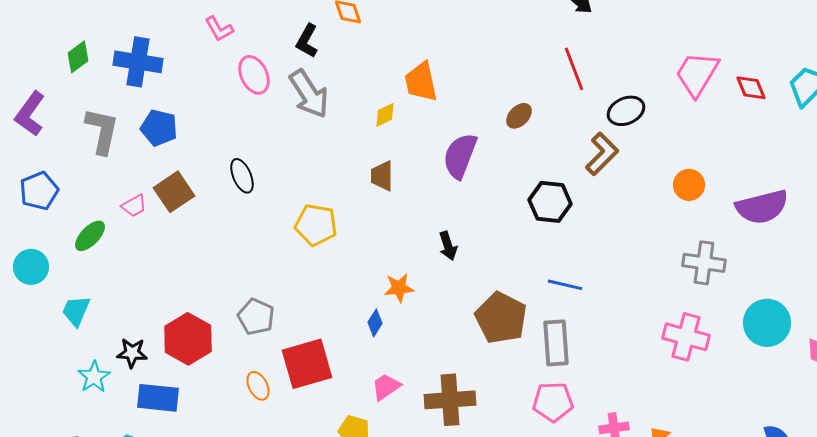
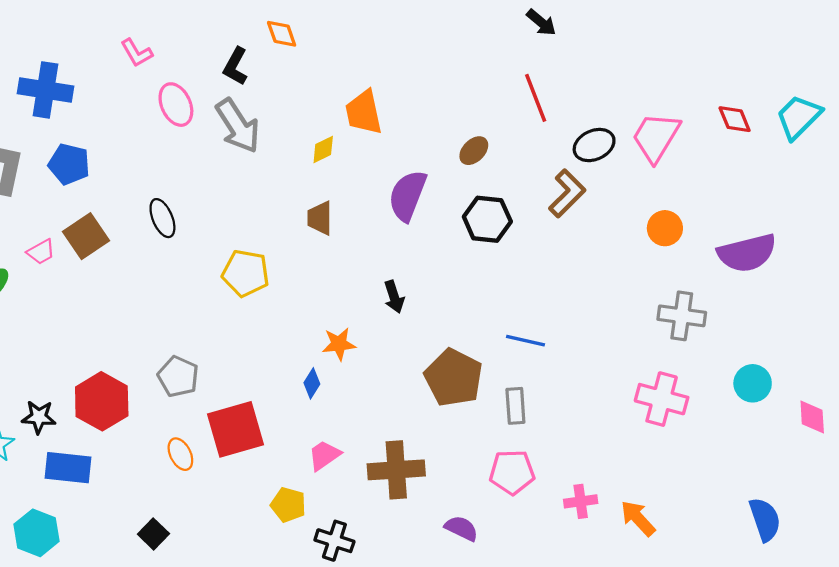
pink trapezoid: (697, 74) -> (656, 137), moved
black hexagon: (550, 202) -> (487, 219), moved
cyan circle: (767, 323) -> (753, 383), size x0.7
gray rectangle: (556, 343) -> (515, 406), size x0.7

